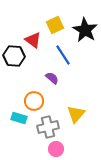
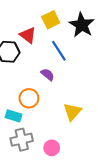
gray cross: (48, 127) -> (22, 140), moved

